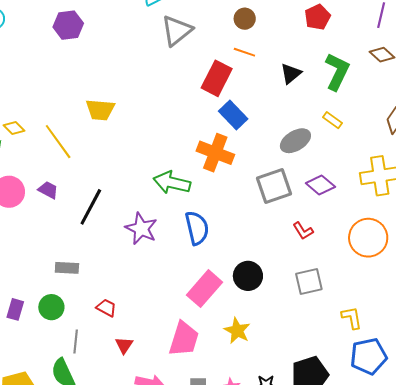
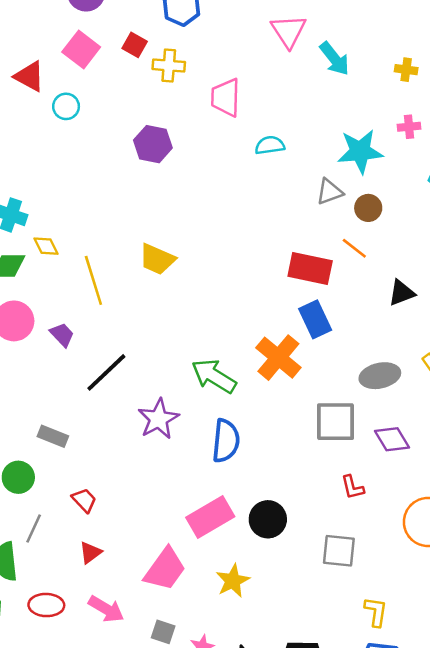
gray triangle: (177, 30) -> (330, 192), moved, size x0.7
red rectangle: (217, 78) -> (310, 268), turned 56

